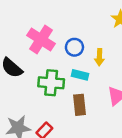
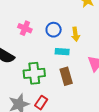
pink cross: (41, 39) -> (25, 28), size x0.6
green cross: (51, 83) -> (34, 73), moved

